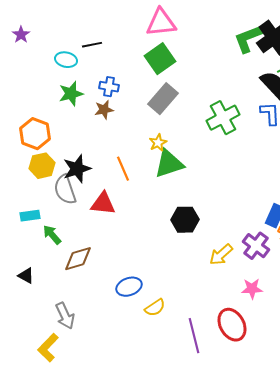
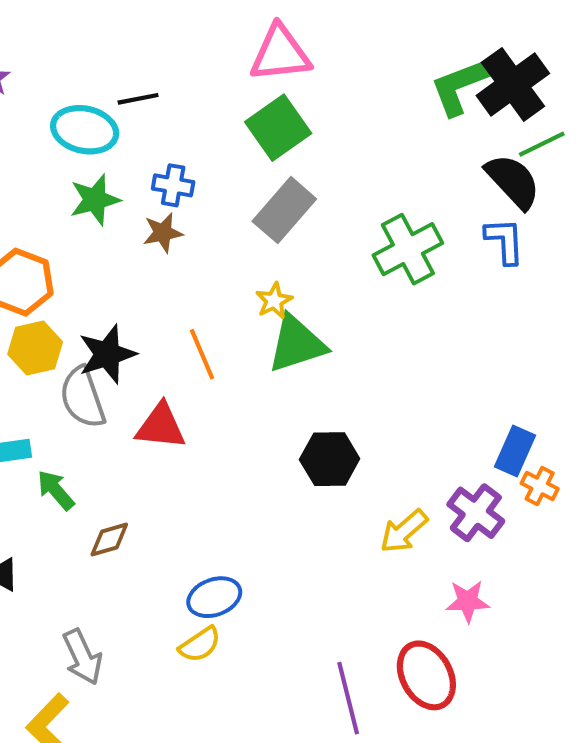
cyan ellipse: (66, 60) -> (85, 130), size x1.4
brown diamond: (78, 259) -> (109, 540), size x0.7
yellow semicircle: (155, 308) -> (200, 645), moved

